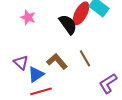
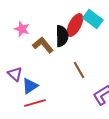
black semicircle: (68, 24) -> (62, 36), turned 35
brown L-shape: (57, 61) -> (43, 45), moved

